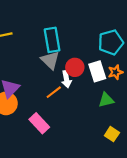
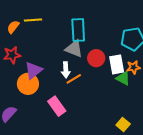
gray triangle: (50, 60) -> (74, 49), turned -30
white arrow: (66, 79) -> (66, 70), moved
green triangle: (106, 100) -> (123, 78), moved, turned 35

